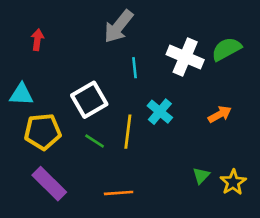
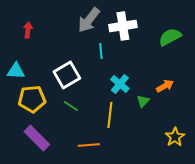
white cross: (185, 57) -> (123, 26), moved, turned -32
yellow line: (128, 132) -> (110, 115), moved
green triangle: (201, 176) -> (143, 101), moved

